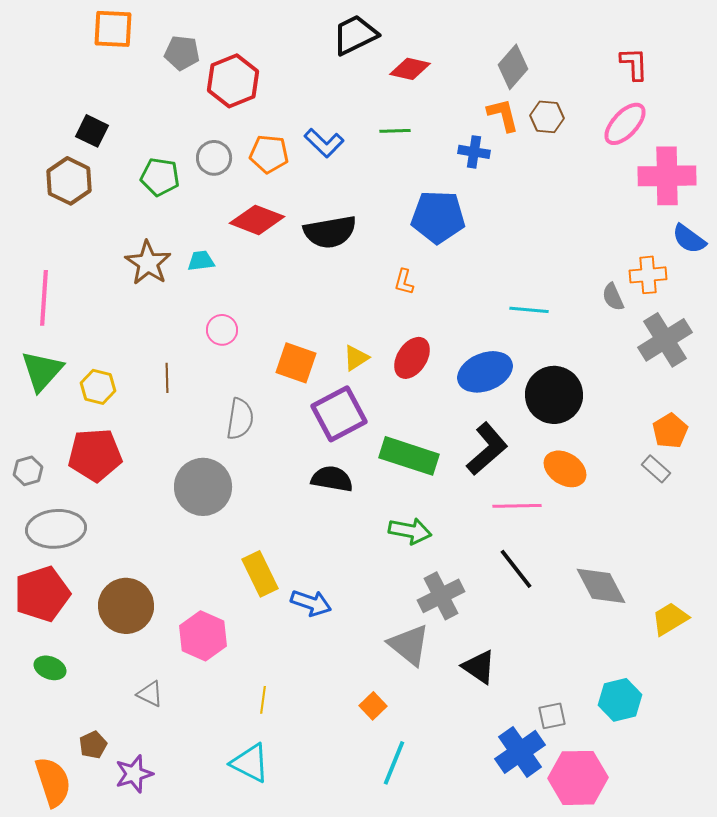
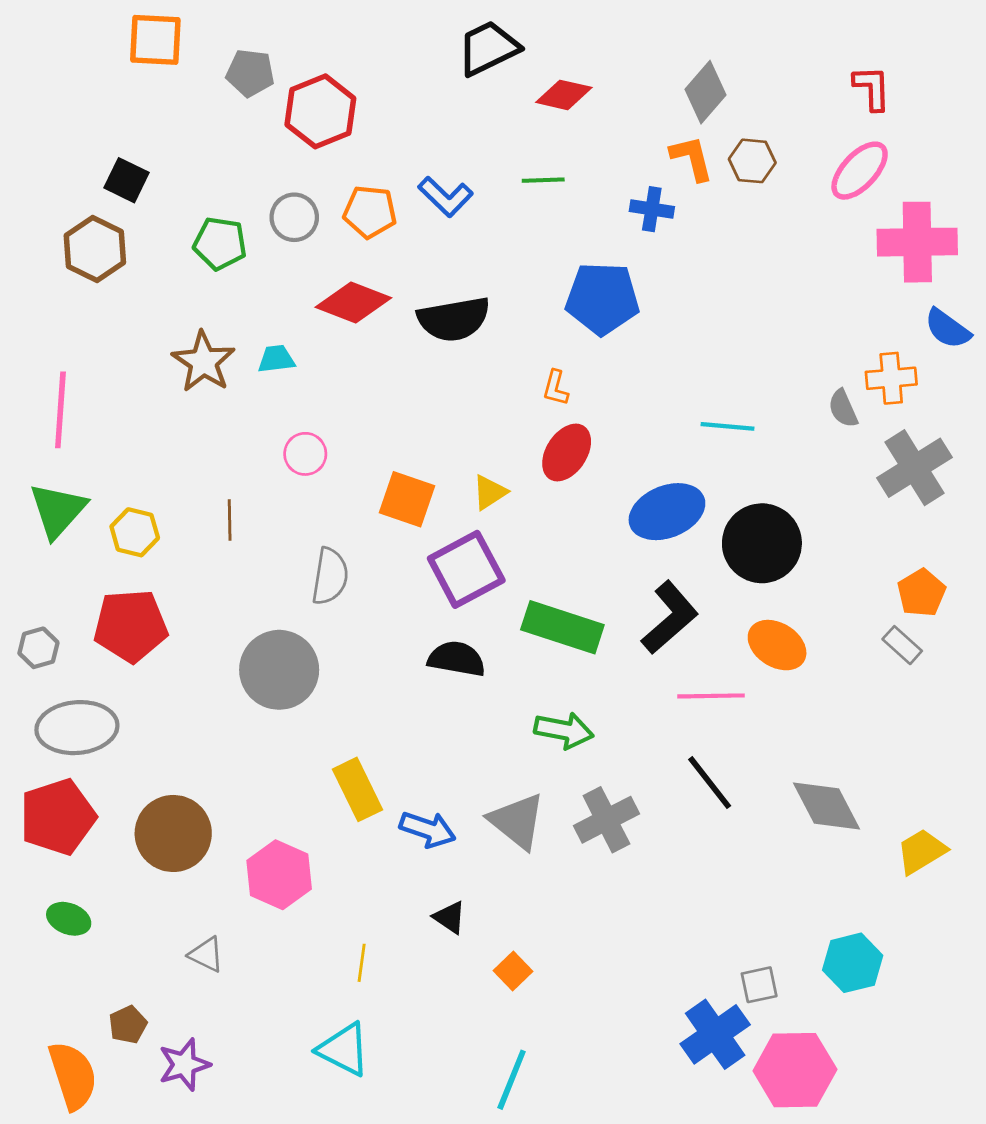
red ellipse: (412, 358) -> (567, 453), moved
gray triangle: (409, 645) -> (517, 821), moved
black triangle: (479, 667) -> (450, 917), moved, size x0.7
cyan line: (394, 763) -> (512, 1080), moved

